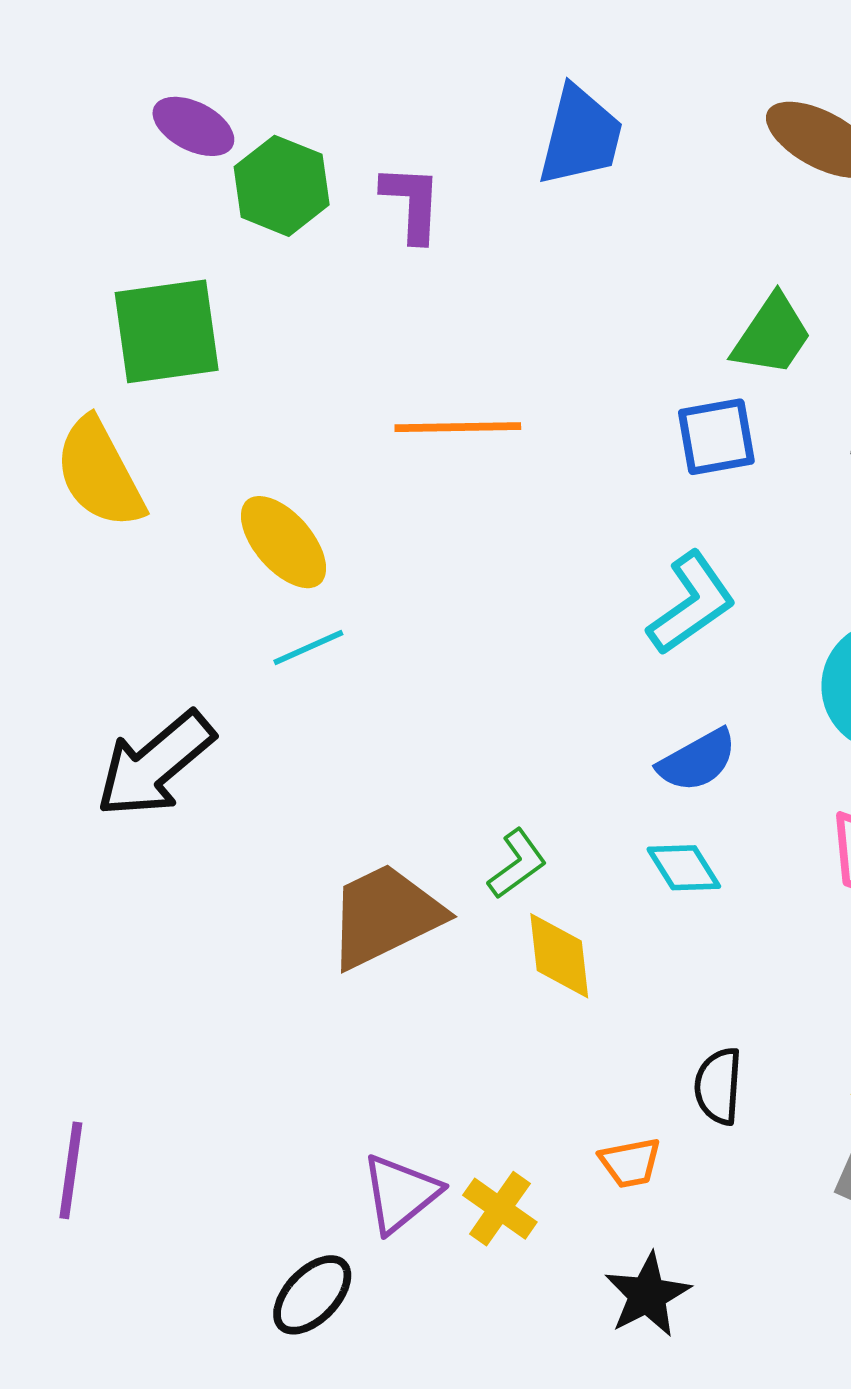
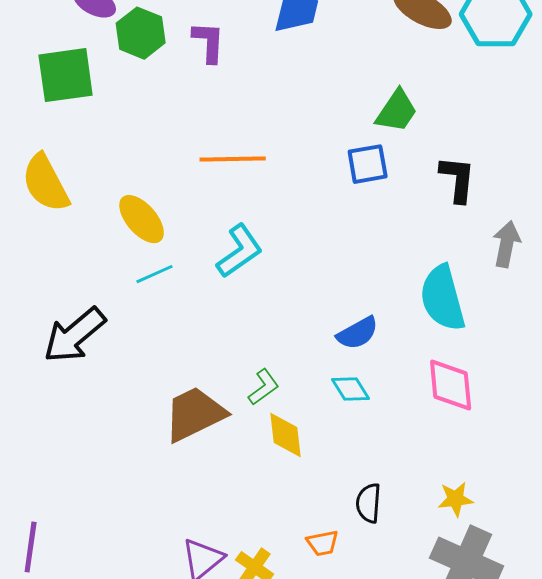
green square: (167, 331) -> (66, 75), moved
cyan L-shape: (691, 603) -> (240, 251), moved

